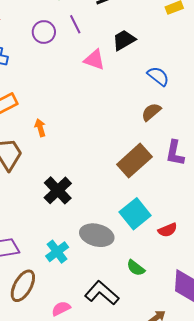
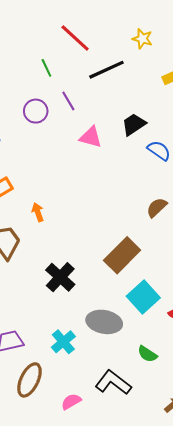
black trapezoid: (124, 40) -> (134, 124), moved
brown semicircle: (151, 112) -> (157, 207), moved
brown rectangle: (134, 161) -> (122, 255), moved

